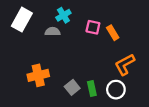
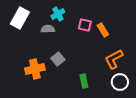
gray square: (72, 87) -> (58, 59), moved
white circle: (116, 90) -> (120, 82), moved

